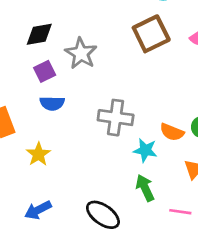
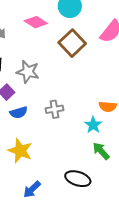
gray cross: (116, 118) -> (55, 109), moved, size x0.7
cyan star: (145, 150) -> (93, 125), turned -30
yellow star: (38, 154) -> (20, 151), size x1.4

